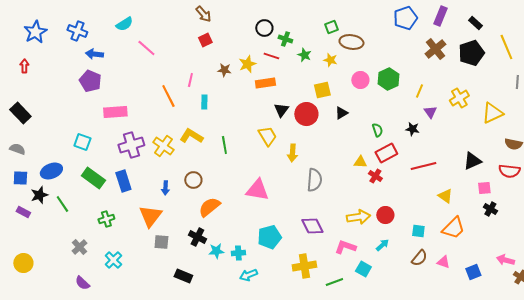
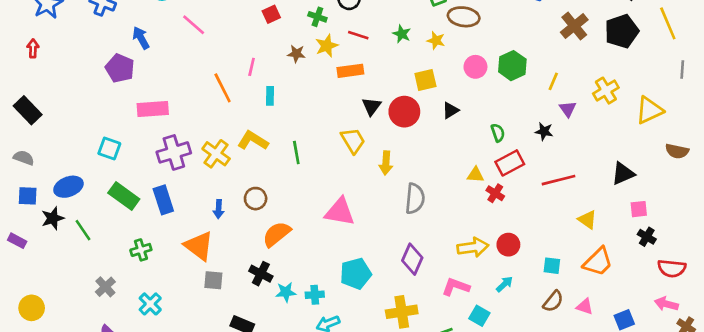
green cross: (285, 39) -> (317, 17), moved
blue arrow: (94, 54) -> (141, 38), moved, turned 54
red semicircle: (509, 171) -> (672, 268), moved
purple rectangle: (23, 212) -> (17, 241), moved
orange triangle: (150, 216) -> (199, 246), turned -30
purple diamond: (312, 226) -> (412, 259), turned 50

